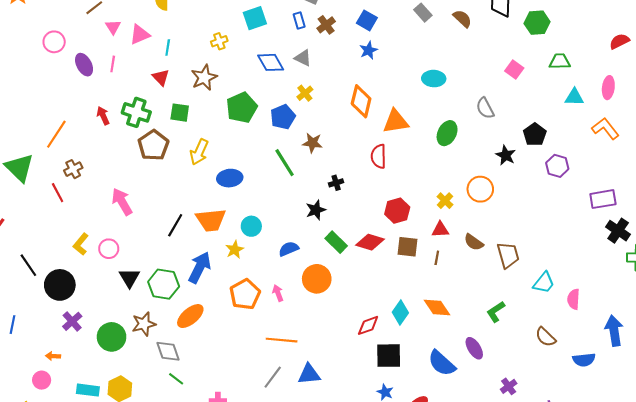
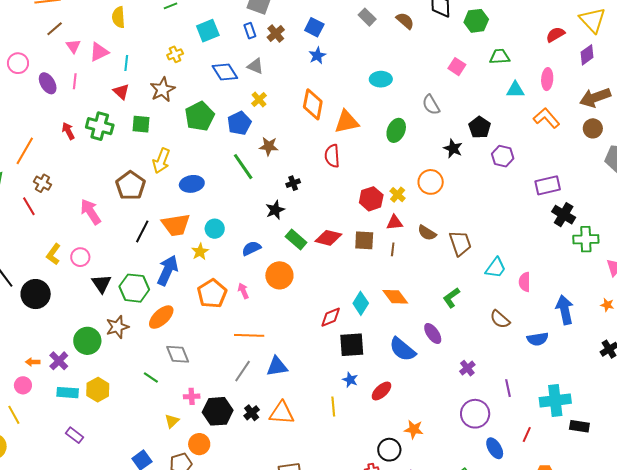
brown pentagon: (153, 145) -> (131, 186), moved
brown cross: (73, 169) -> (42, 183), turned -30
red hexagon: (397, 211) -> (371, 199), moved
purple cross: (72, 321) -> (59, 361), moved
gray diamond: (168, 351) -> (178, 354), moved

